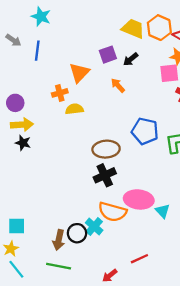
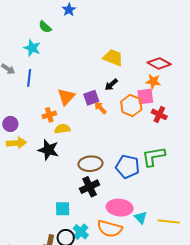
orange hexagon: (159, 28) -> (131, 106), moved
purple square: (108, 55) -> (91, 98), moved
blue pentagon: (145, 131) -> (127, 167), moved
black star: (23, 143) -> (48, 150), moved, size x1.5
orange semicircle: (112, 212) -> (110, 229), moved
cyan square: (17, 226) -> (63, 209), moved

